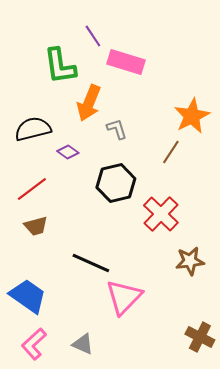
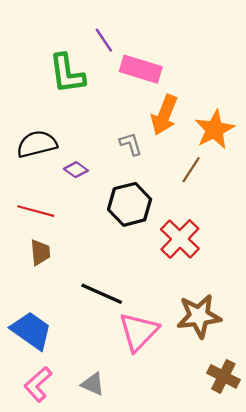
orange arrow: (89, 103) -> (164, 115), moved
red line: (32, 189) -> (36, 211), turned 52
brown trapezoid: (36, 226) -> (40, 252), turned -80
brown star: (190, 261) -> (199, 316), moved, size x1.4

